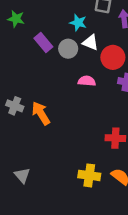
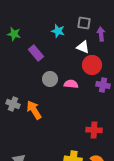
cyan star: (78, 23) -> (58, 31), moved
white triangle: (91, 42) -> (83, 47), moved
gray circle: (68, 49) -> (50, 79), moved

